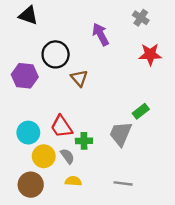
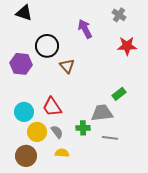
gray trapezoid: (121, 134) -> (102, 113), turned 60
green cross: (84, 141) -> (83, 128), moved
gray line: (123, 183) -> (110, 138), moved

